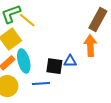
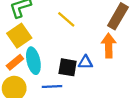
yellow line: (27, 20) -> (66, 19), moved

